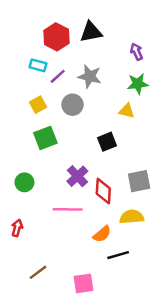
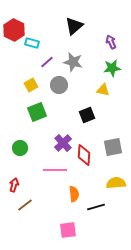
black triangle: (91, 32) -> (74, 26), turned -30
red hexagon: (56, 37) -> (14, 30), moved
cyan rectangle: (38, 65) -> (32, 43), moved
yellow semicircle: (132, 217) -> (116, 183), moved
orange semicircle: (102, 234) -> (74, 194), moved, turned -56
brown line: (38, 272) -> (25, 205), moved

